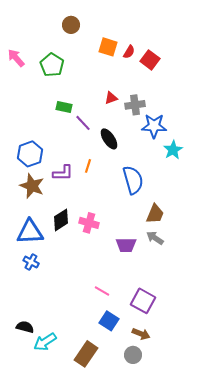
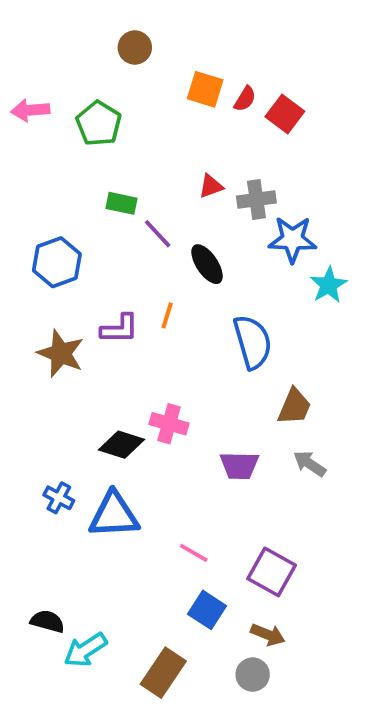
pink arrow: (16, 58) -> (30, 110), turned -54
blue hexagon: (30, 154) -> (57, 262), moved
black diamond: (61, 220) -> (121, 445), moved, turned 50
blue triangle: (30, 232) -> (114, 515), moved
gray arrow: (155, 238) -> (310, 464), moved

